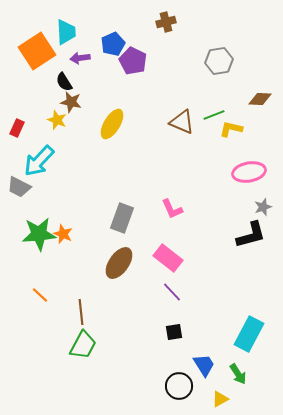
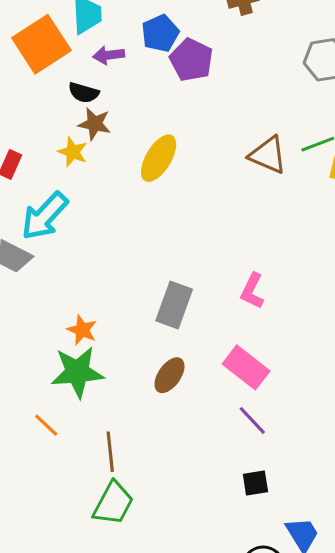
black semicircle: (64, 82) -> (84, 93), turned -42
pink L-shape: (172, 209) -> (252, 291), turned 50
green star: (39, 234) -> (77, 372), moved
brown ellipse: (119, 263) -> (170, 375), size x0.7

